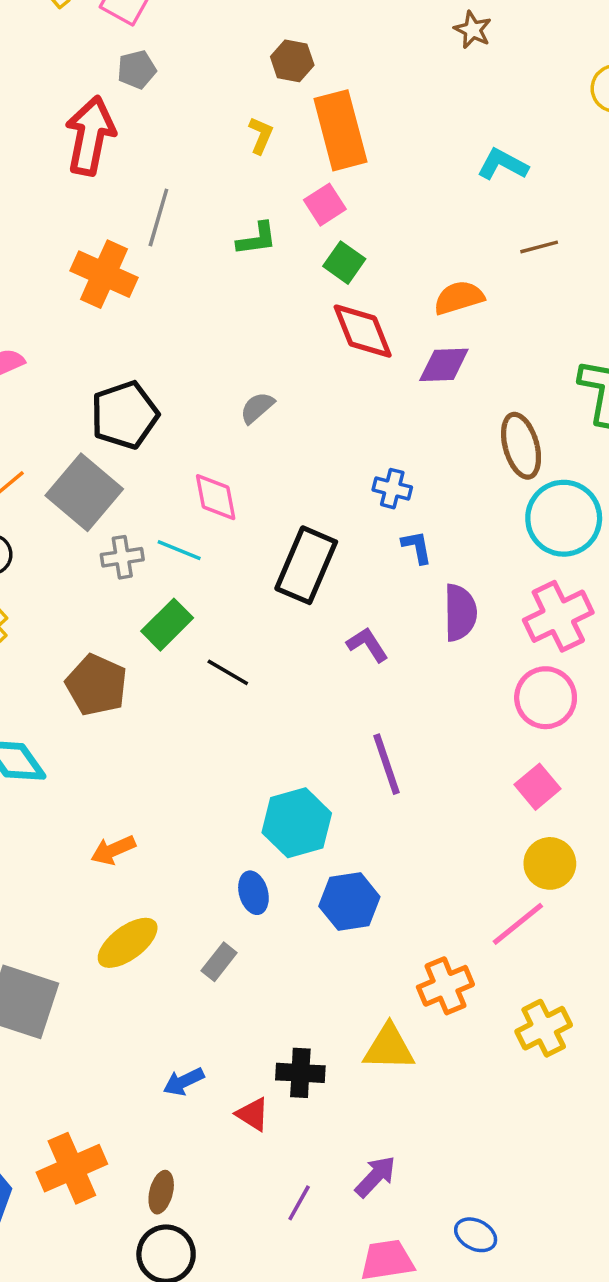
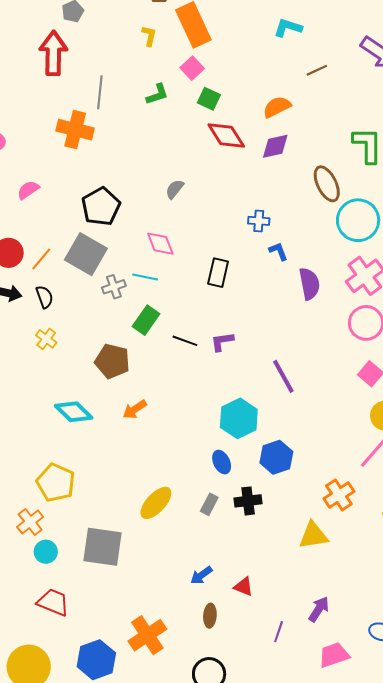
black rectangle: (306, 565) -> (218, 273), size x0.7
purple L-shape: (368, 645) -> (222, 342), moved, turned -55
orange arrow: (113, 850) -> (135, 409), moved
black cross: (300, 1073) -> (248, 501), moved
brown ellipse: (161, 1192) -> (210, 616), moved

